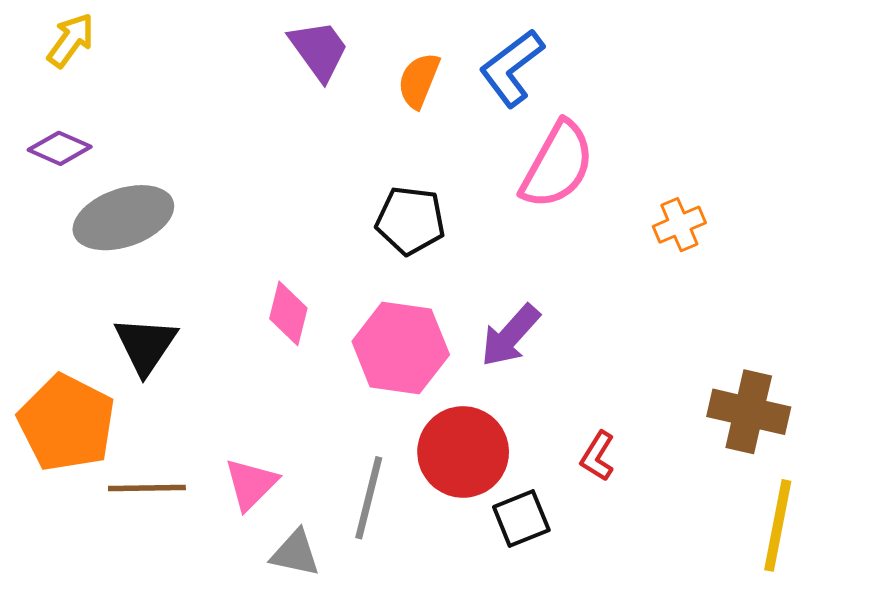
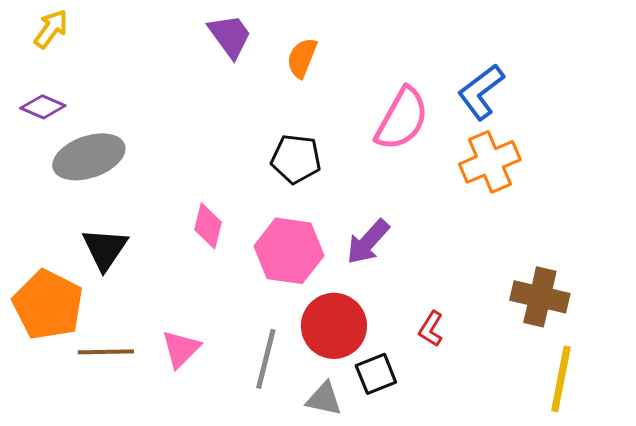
blue L-shape: (512, 68) -> (481, 92), moved
orange cross: (679, 225) -> (490, 162), size x1.6
gray triangle: (295, 553) -> (324, 399), moved

